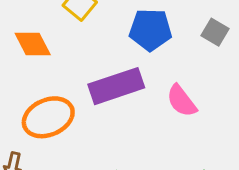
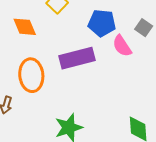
pink semicircle: (182, 101) -> (122, 46), moved
orange ellipse: (48, 117) -> (31, 75), turned -76

